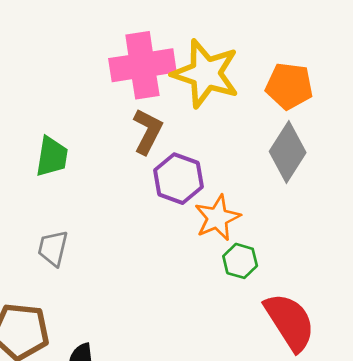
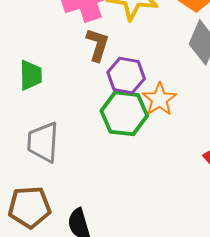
gray trapezoid: (53, 248) -> (43, 142), size x1.5
green hexagon: (240, 261) -> (124, 113), moved, size x1.8

